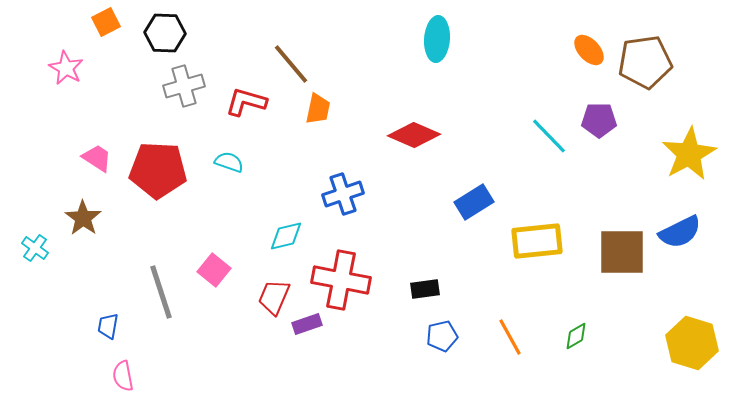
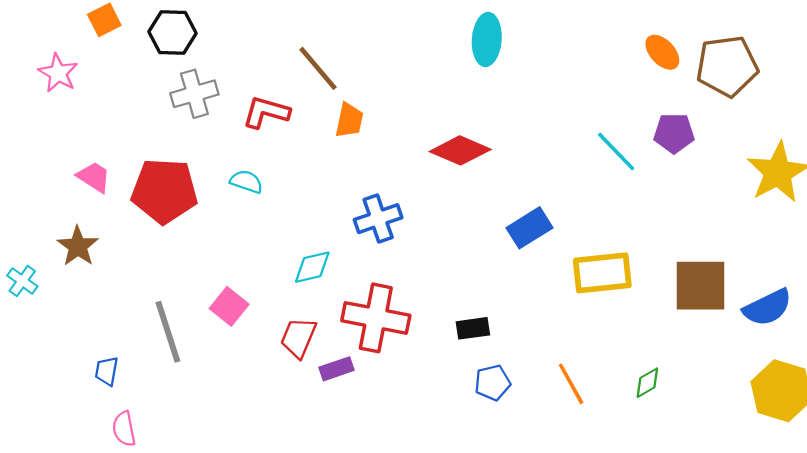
blue semicircle: (680, 232) -> (768, 308), moved

